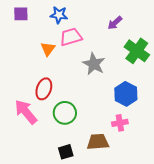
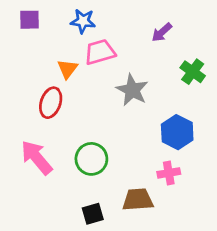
green cross: (137, 51) -> (193, 72), size x0.7
red ellipse: (44, 89) -> (51, 103), moved

